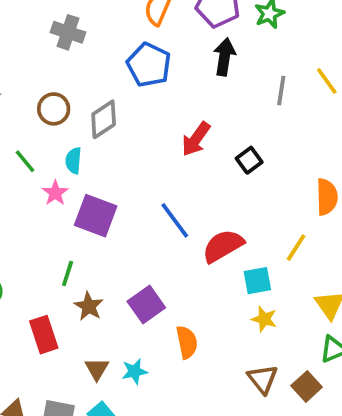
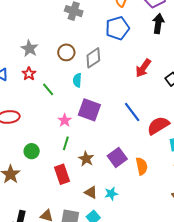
blue pentagon: (149, 65) -> (117, 28), turned 30
green line: (25, 161) -> (48, 89), moved
pink star: (55, 193) -> (65, 120), moved
green line: (68, 274) -> (66, 143), moved
orange semicircle: (187, 342) -> (142, 166), moved
brown triangle: (97, 369) -> (91, 192), turned -32

